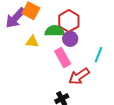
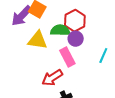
yellow triangle: (32, 42) -> (38, 40), size x1.5
red arrow: (79, 76) -> (52, 78), moved

